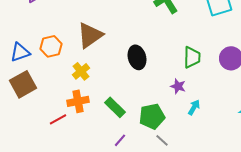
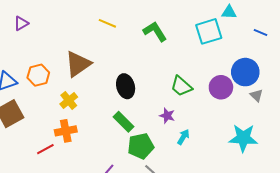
green trapezoid: (192, 57) -> (181, 86), turned 130
green rectangle: (115, 107) -> (124, 122), moved

